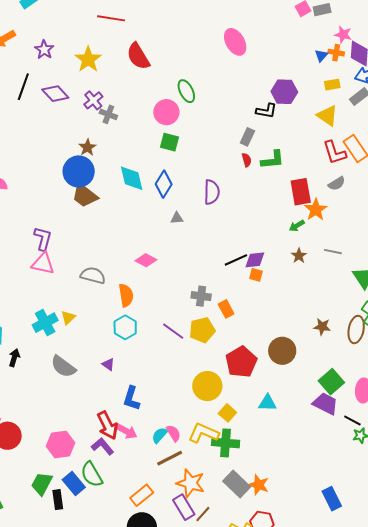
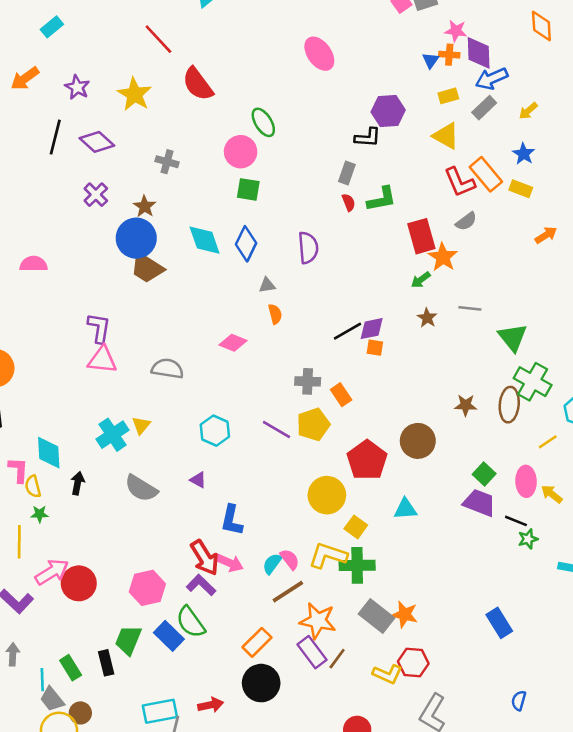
red line: (111, 18) -> (158, 39), turned 44
purple cross: (93, 100) -> (96, 195), moved
orange semicircle: (126, 295) -> (275, 314), moved, size x0.7
green square: (331, 382) -> (484, 474), size x0.7
black rectangle: (58, 500) -> (106, 663), moved

